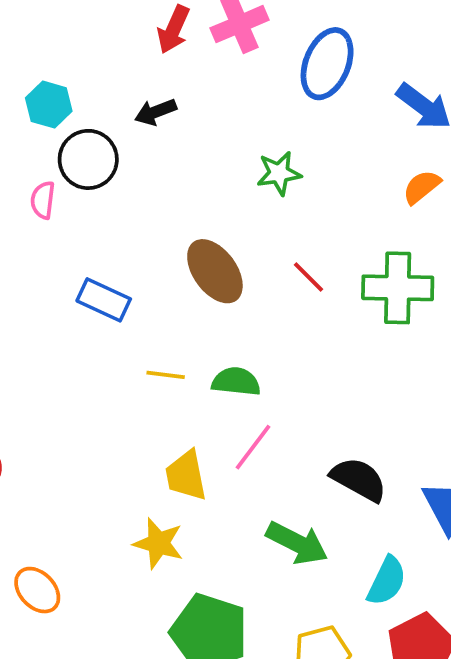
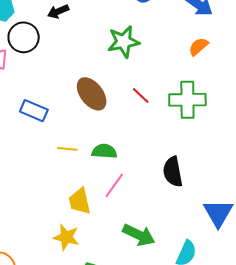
green star: (279, 173) -> (124, 42), size x1.4
black semicircle: (359, 479) -> (173, 172), moved, turned -128

